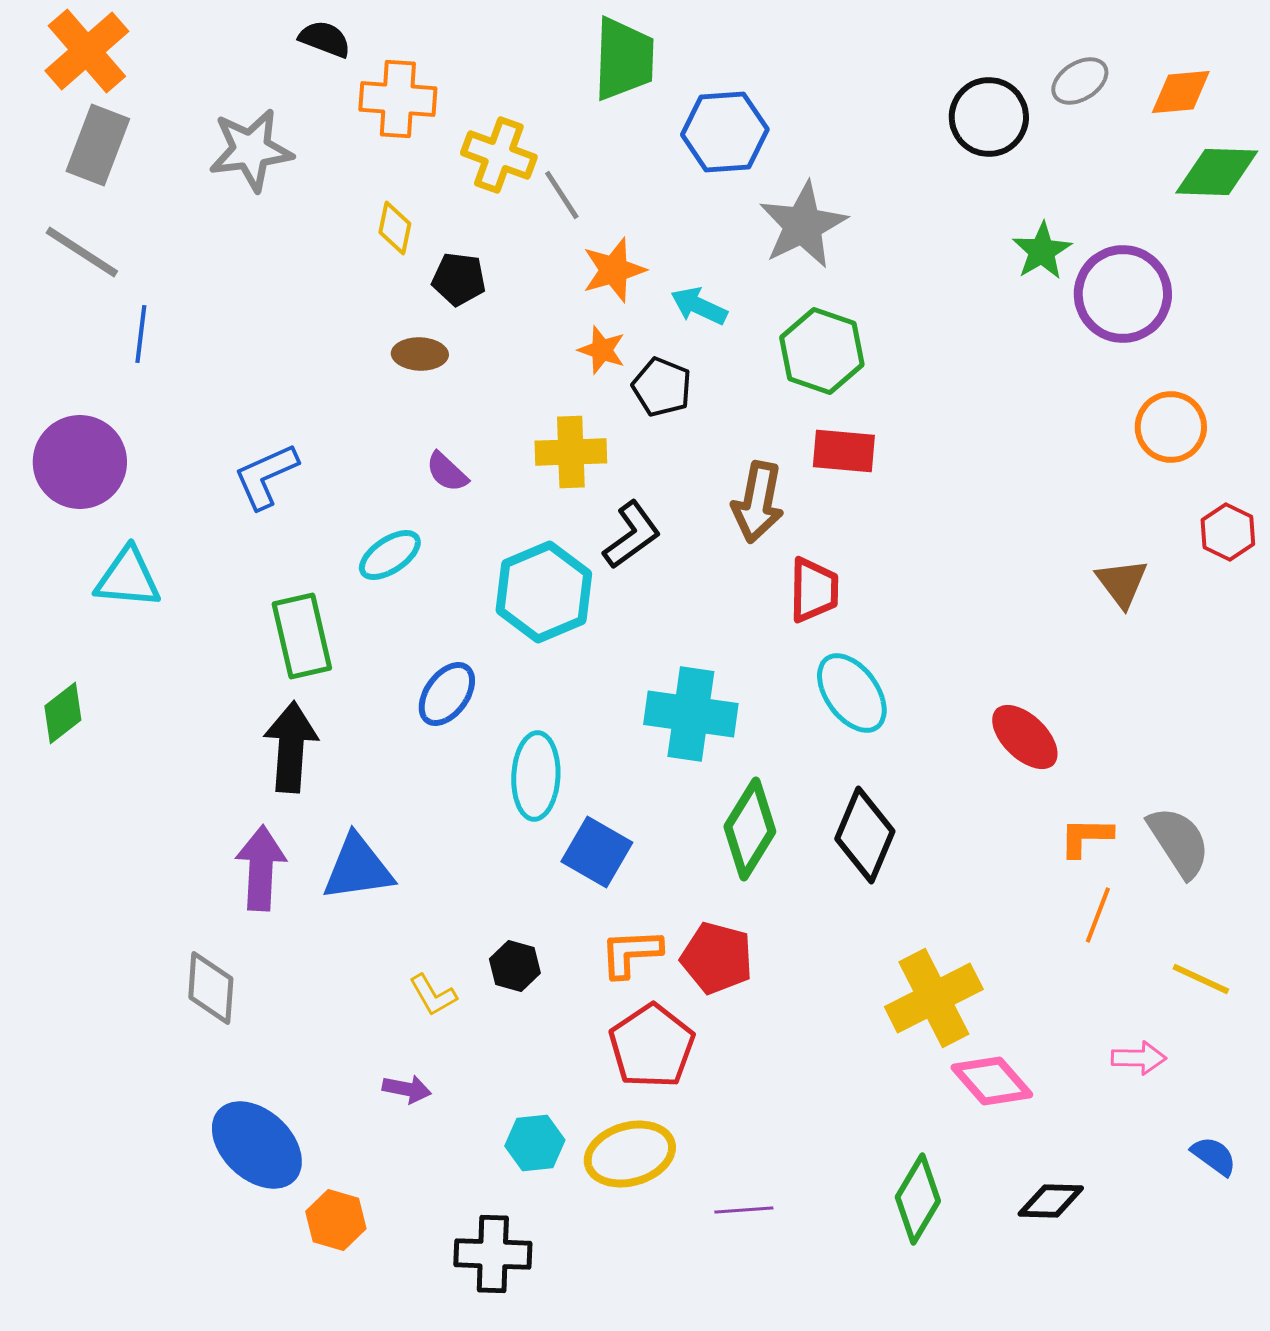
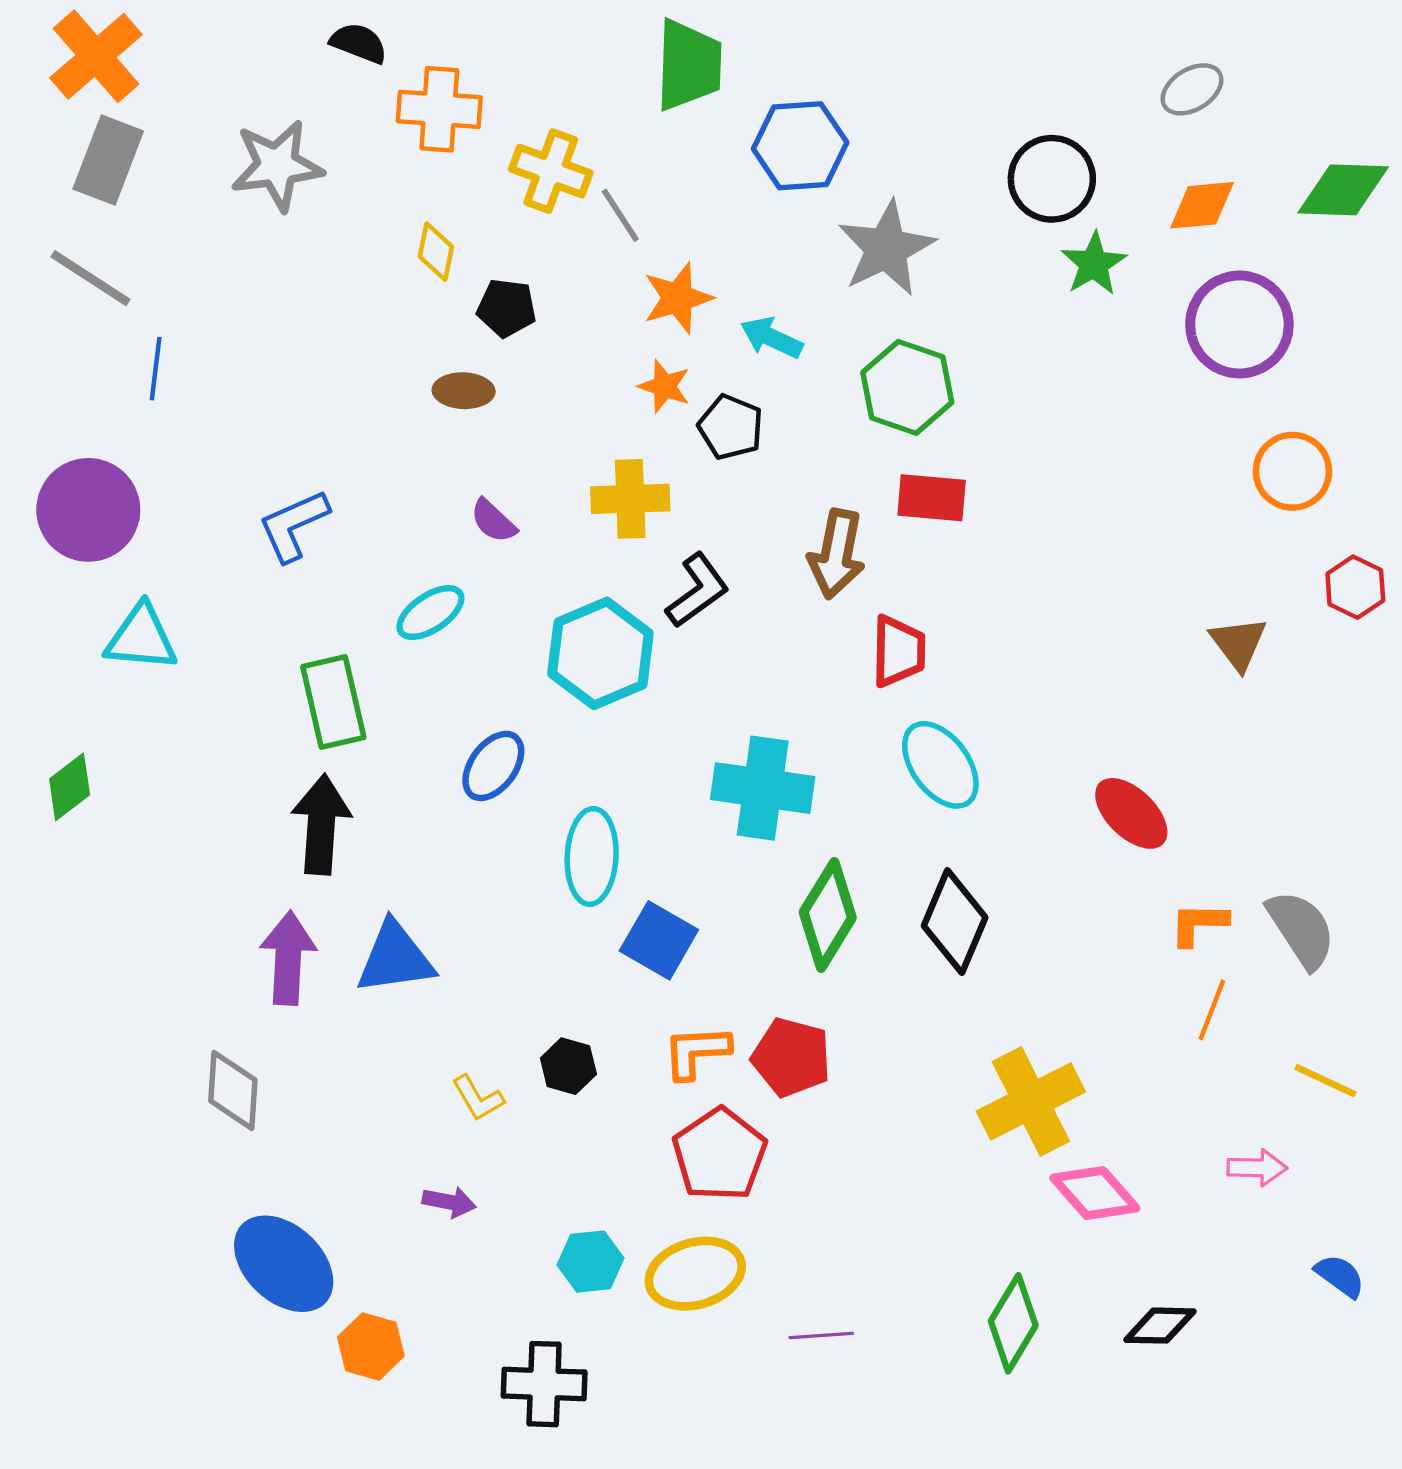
orange diamond: (1181, 92) -> (1202, 205), moved
black circle: (989, 117) -> (1052, 179), moved
green star: (1042, 251) -> (1094, 264), moved

